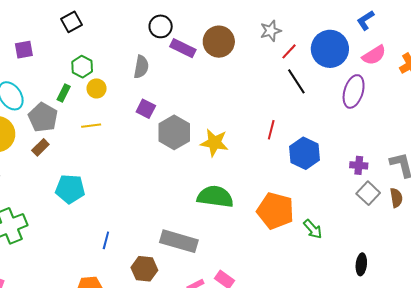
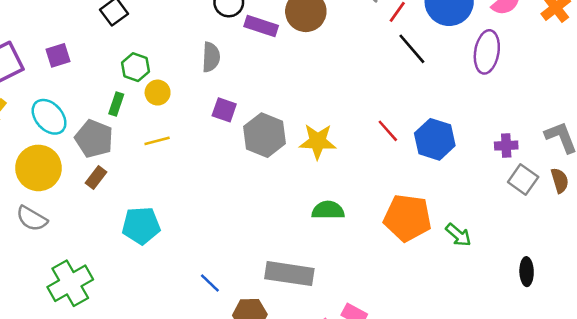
red line: (271, 130) -> (388, 131), moved, turned -48
green semicircle: (215, 197) -> (328, 210), size x0.7
blue line: (106, 240) -> (210, 283), moved, turned -54

